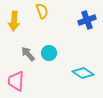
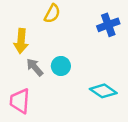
yellow semicircle: (42, 11) -> (52, 14), turned 49
yellow arrow: (14, 21) -> (21, 41), moved

